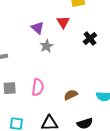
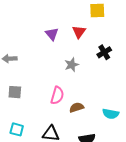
gray star: (46, 46) -> (72, 65), moved
pink semicircle: (38, 87) -> (57, 95), moved

